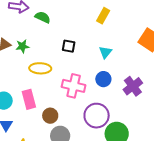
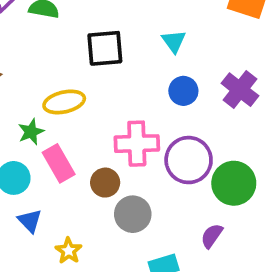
green star: (22, 46) -> (31, 132), moved
black square: (69, 46) -> (105, 48), size x1.5
pink cross: (74, 86) -> (137, 144), moved

